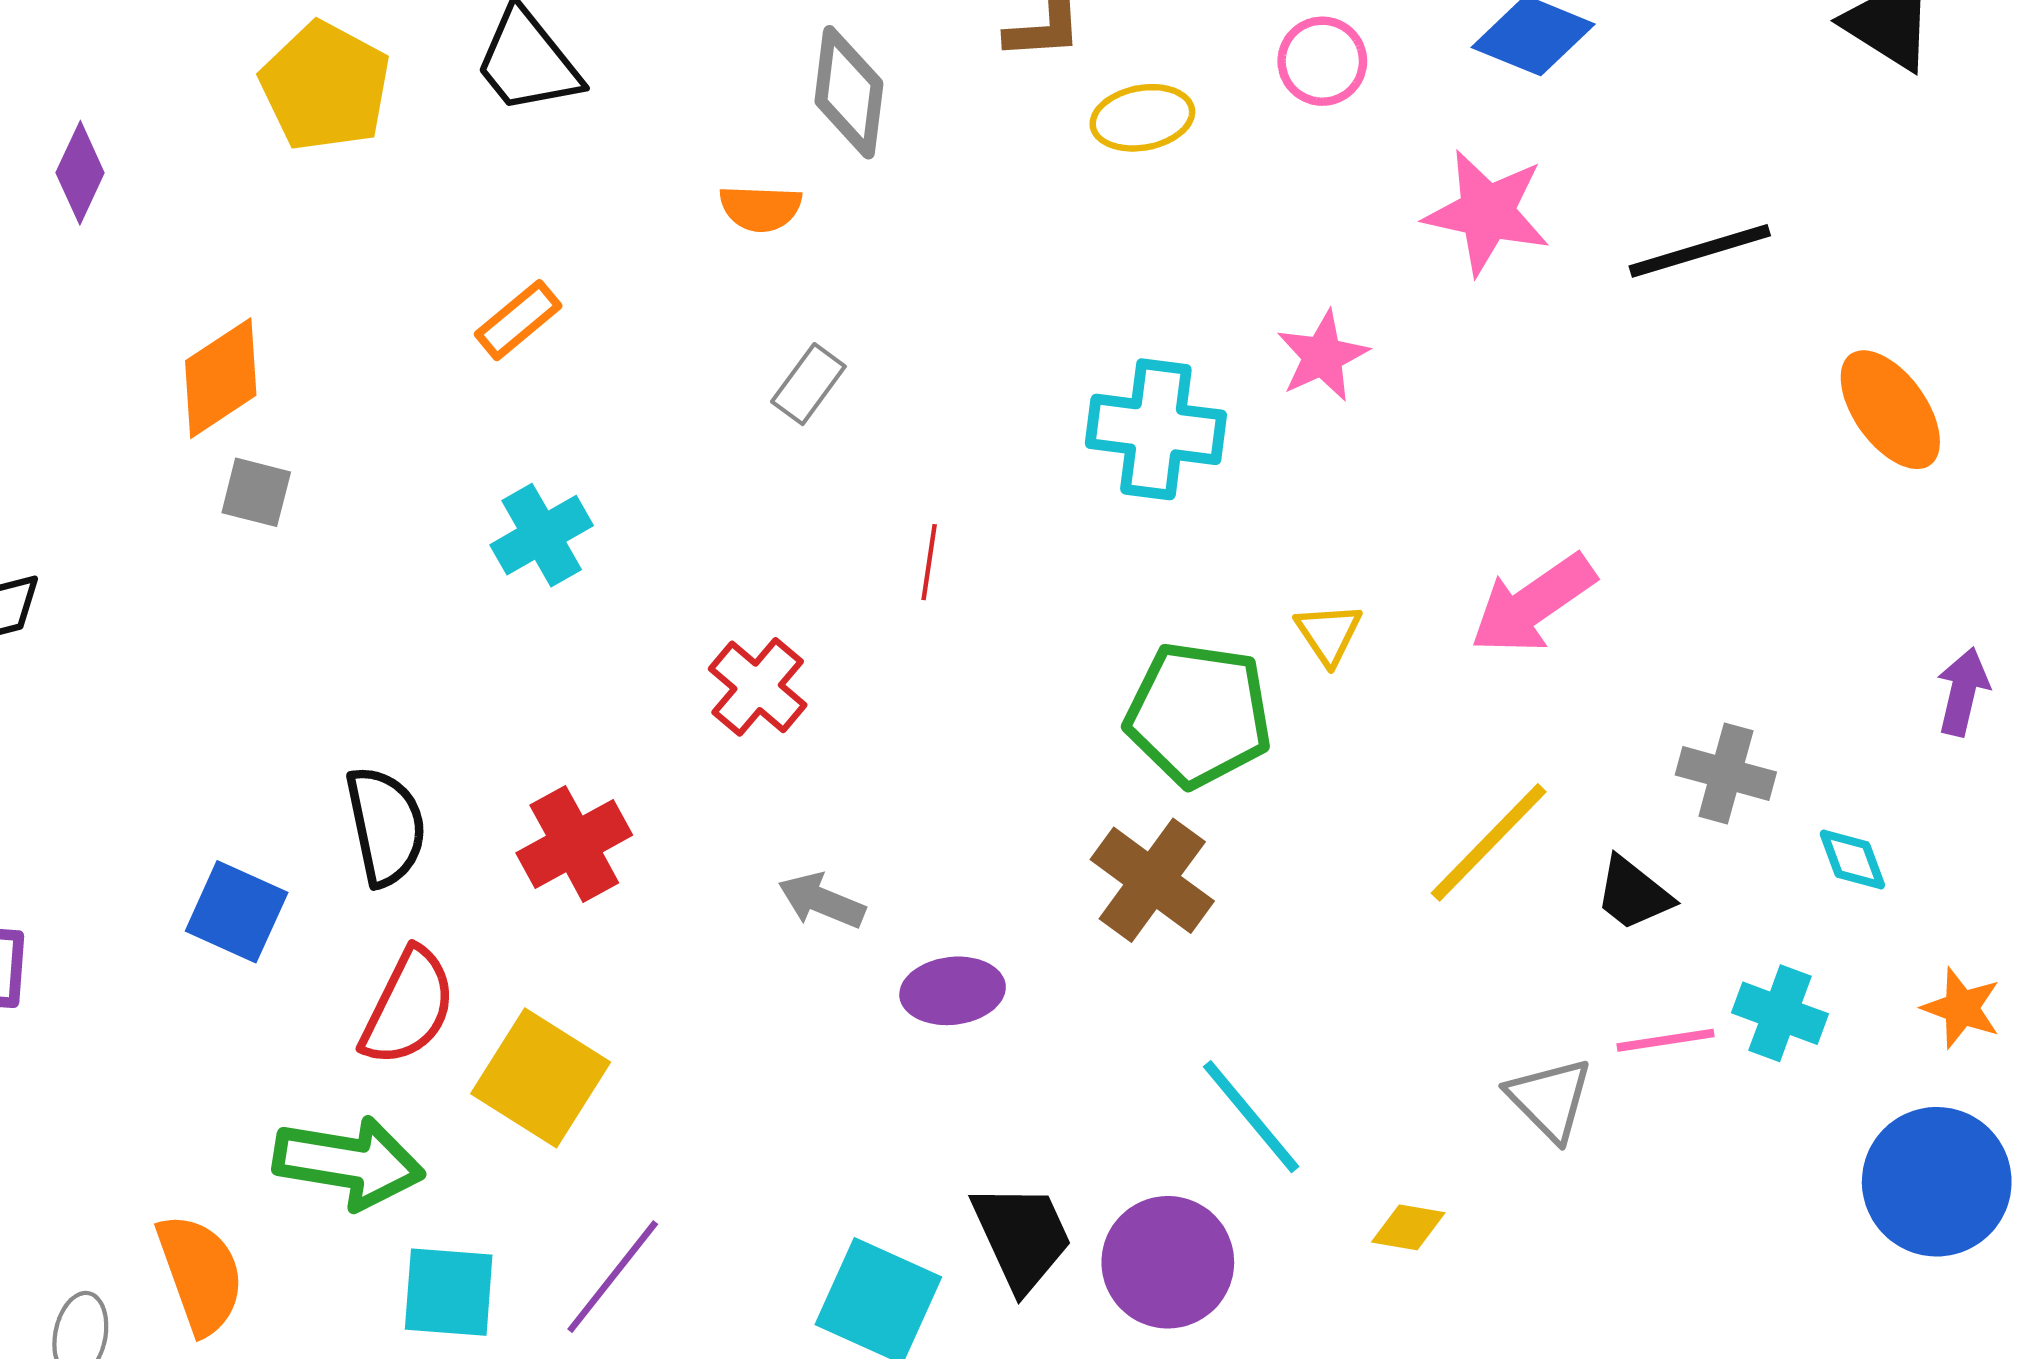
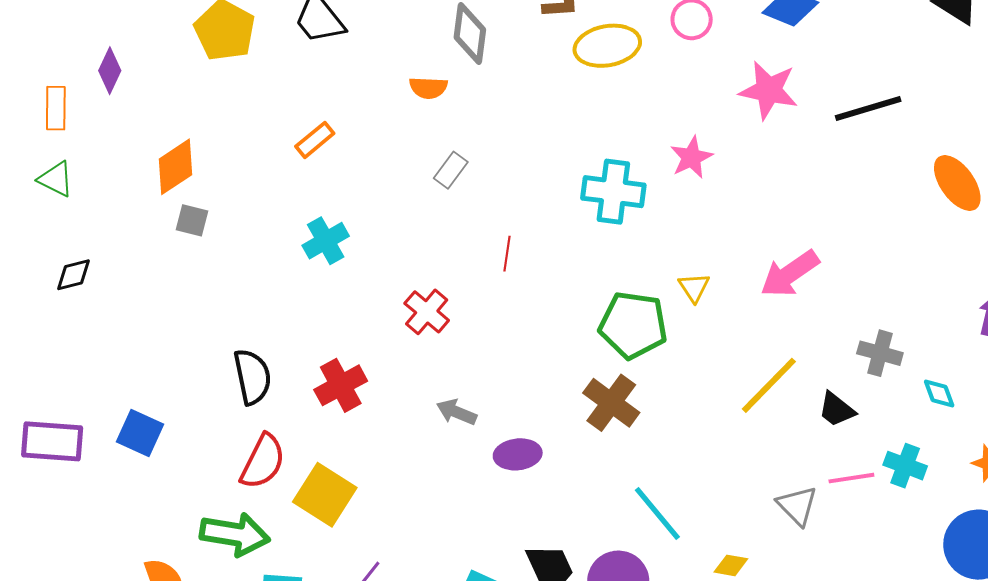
yellow ellipse: (1142, 118) -> (607, 46), size x1.4
blue square: (237, 912) -> (140, 433), moved

